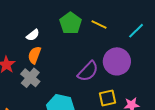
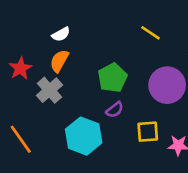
green pentagon: (71, 23) -> (112, 78), moved
purple semicircle: (88, 71) -> (115, 110), moved, size x0.6

